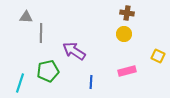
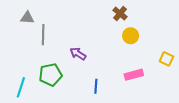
brown cross: (127, 13) -> (120, 14), moved, turned 32
purple arrow: (74, 51) -> (78, 54), size x0.7

